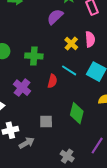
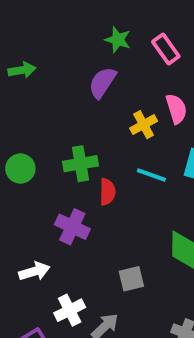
yellow cross: (71, 43) -> (144, 125), turned 32
red semicircle: (52, 81) -> (107, 192), moved

